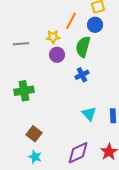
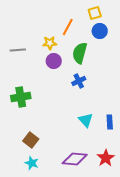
blue circle: (95, 25) -> (100, 31), moved
purple diamond: (78, 153) -> (75, 159), turned 30

